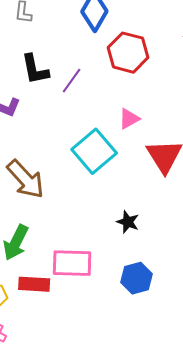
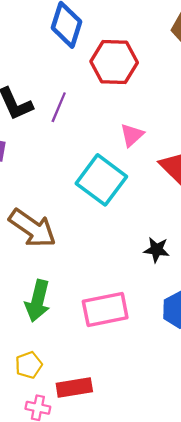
red rectangle: (34, 284) -> (74, 387), moved

